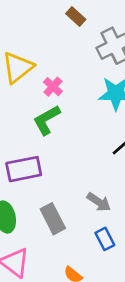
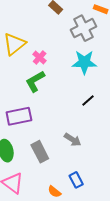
blue rectangle: (105, 239) -> (76, 180), moved

